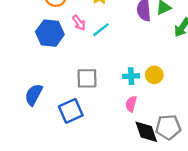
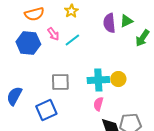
cyan cross: (131, 76) -> (98, 80), size x1.5

